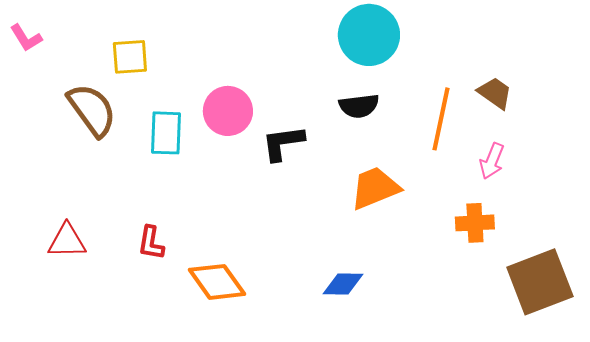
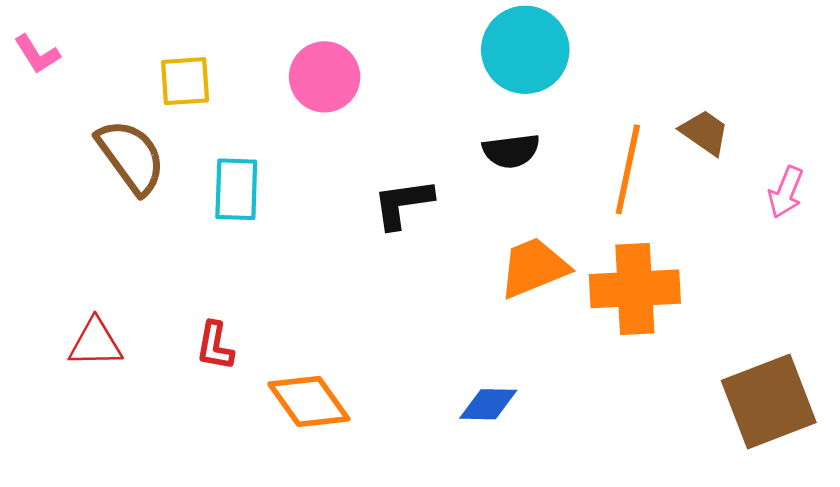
pink circle: (228, 111) -> (325, 77), moved
pink arrow: (492, 161) -> (786, 192), moved
orange cross: (475, 223) -> (635, 289), moved, size x1.6

